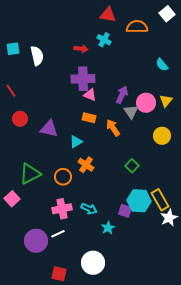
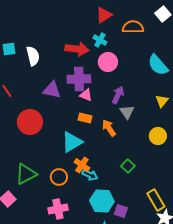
red triangle: (108, 15) -> (104, 15), turned -42
red arrow: (81, 49) -> (77, 49), size x1.6
cyan semicircle: (162, 65) -> (158, 65), size x1.6
pink circle: (146, 103) -> (108, 62), moved
red circle: (20, 119) -> (30, 122), moved, size x1.6
purple triangle: (49, 129) -> (52, 90), moved
cyan triangle: (76, 142) -> (72, 142), size x1.6
cyan hexagon: (139, 201) -> (102, 201), moved
cyan arrow: (89, 209) -> (90, 175), moved

